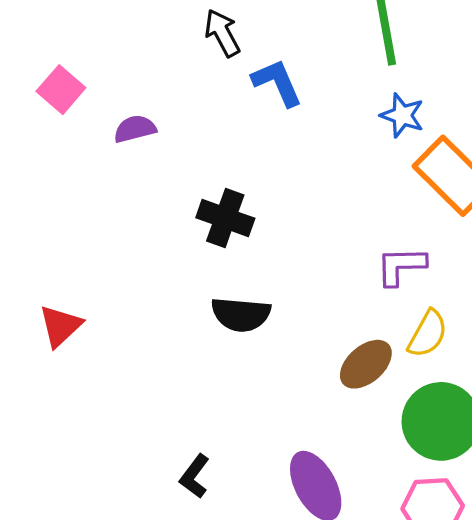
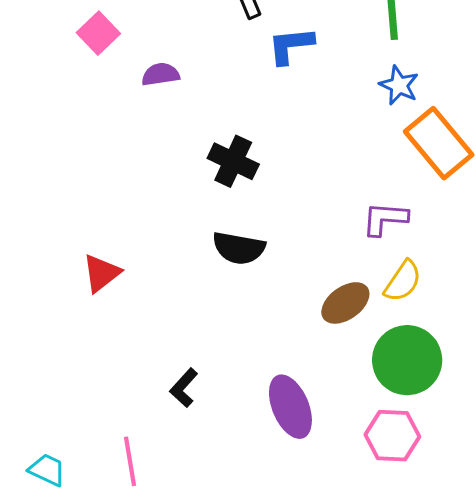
blue L-shape: (277, 83) -> (291, 45), turned -78
red triangle: (60, 326) -> (101, 273), moved

